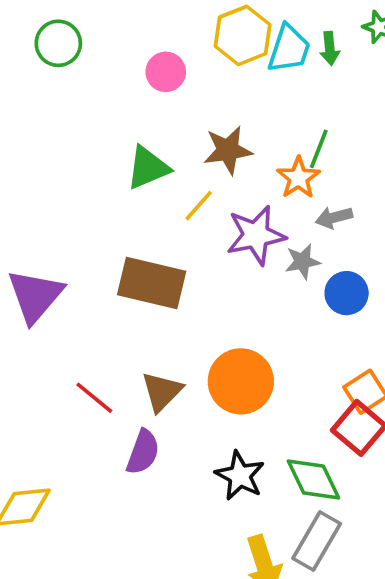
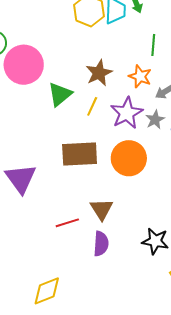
pink circle: (166, 72) -> (24, 65), moved, size x1.8
green line: (319, 149) -> (153, 45), moved
orange circle: (241, 381) -> (129, 158), moved
red line: (94, 398) -> (67, 223), turned -40

